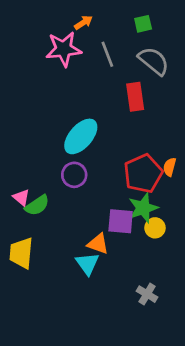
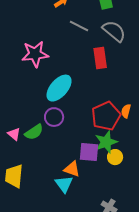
pink star: (64, 49) -> (35, 54), moved
gray line: (107, 54) -> (79, 26), turned -42
green semicircle: (37, 205) -> (34, 132), moved

